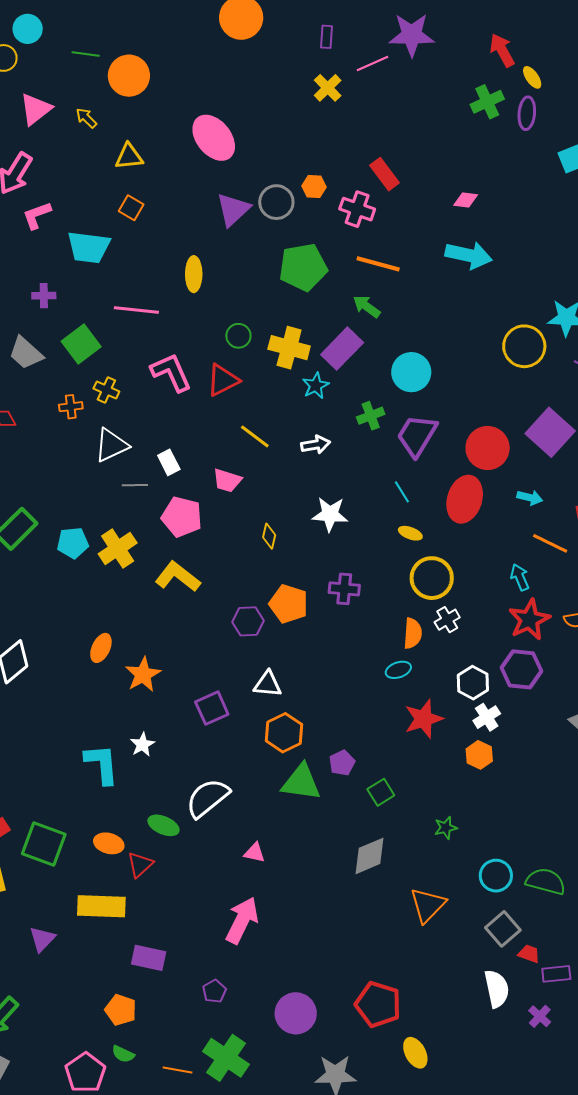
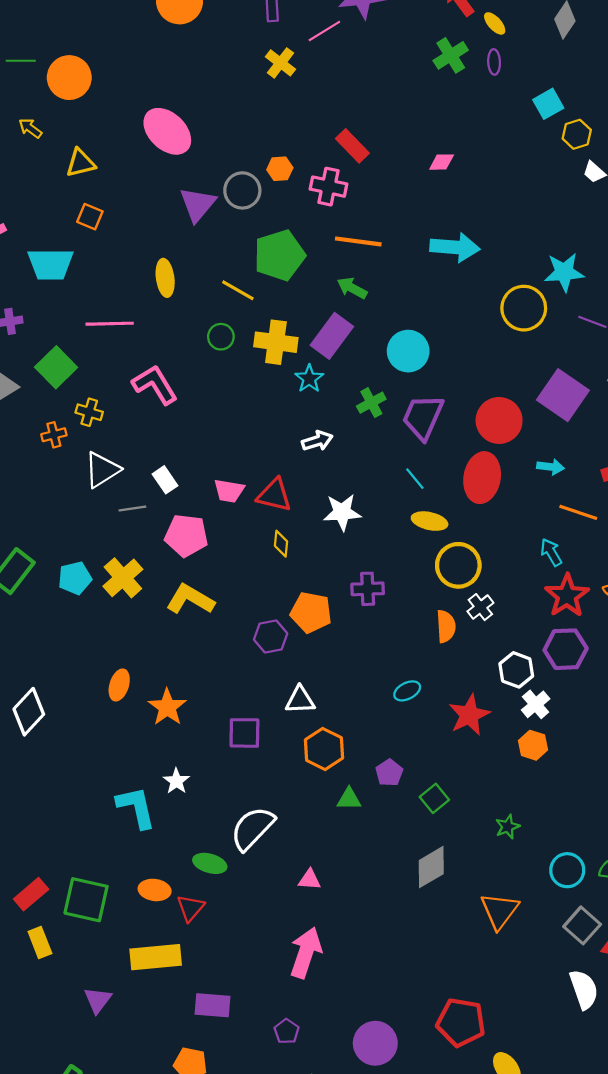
purple ellipse: (527, 113) -> (494, 62), size x0.7
cyan arrow: (469, 255) -> (455, 247), moved
red triangle: (223, 380) -> (274, 495), moved, turned 48
yellow line: (255, 436) -> (238, 290), moved
yellow ellipse: (410, 533) -> (430, 521), size x1.4
cyan ellipse: (398, 670) -> (407, 691), moved
purple square: (212, 708) -> (244, 733), turned 32
green triangle: (301, 782) -> (349, 799), size x0.6

